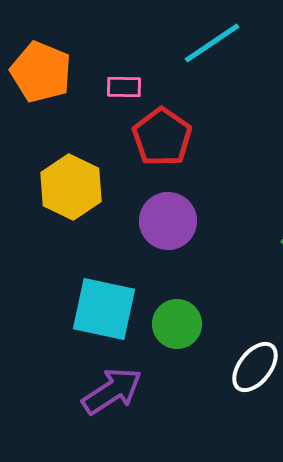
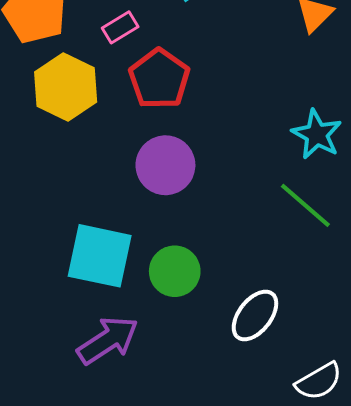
pink rectangle: (124, 87) -> (120, 27), turned -32
yellow hexagon: (71, 187) -> (66, 87), moved

